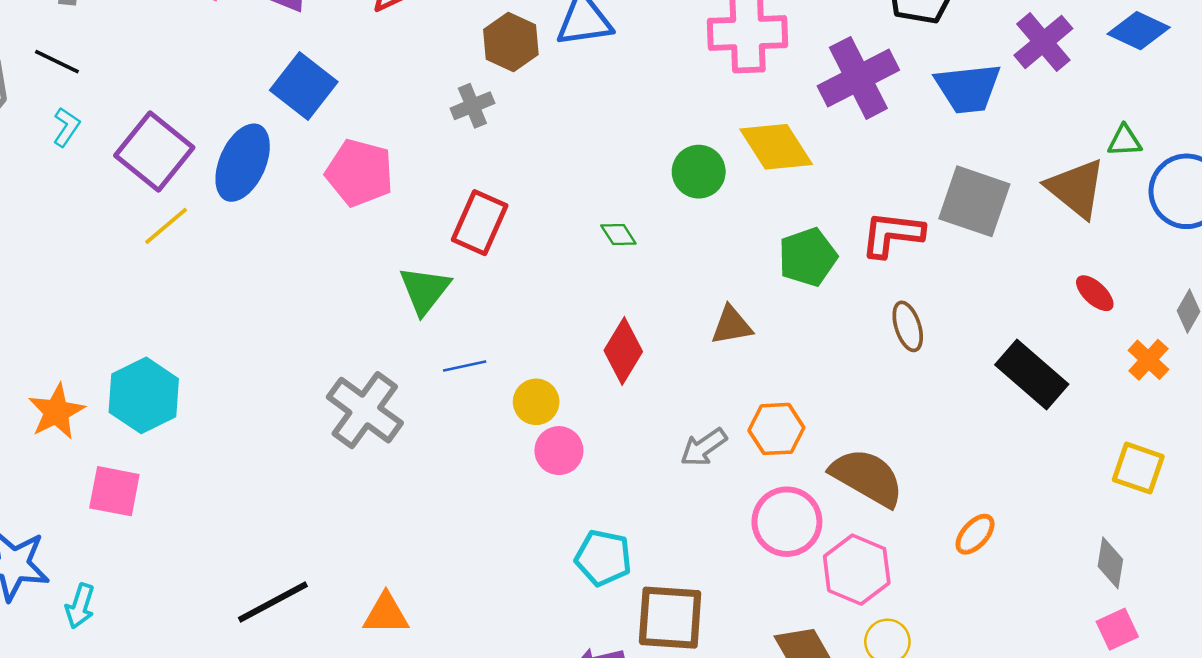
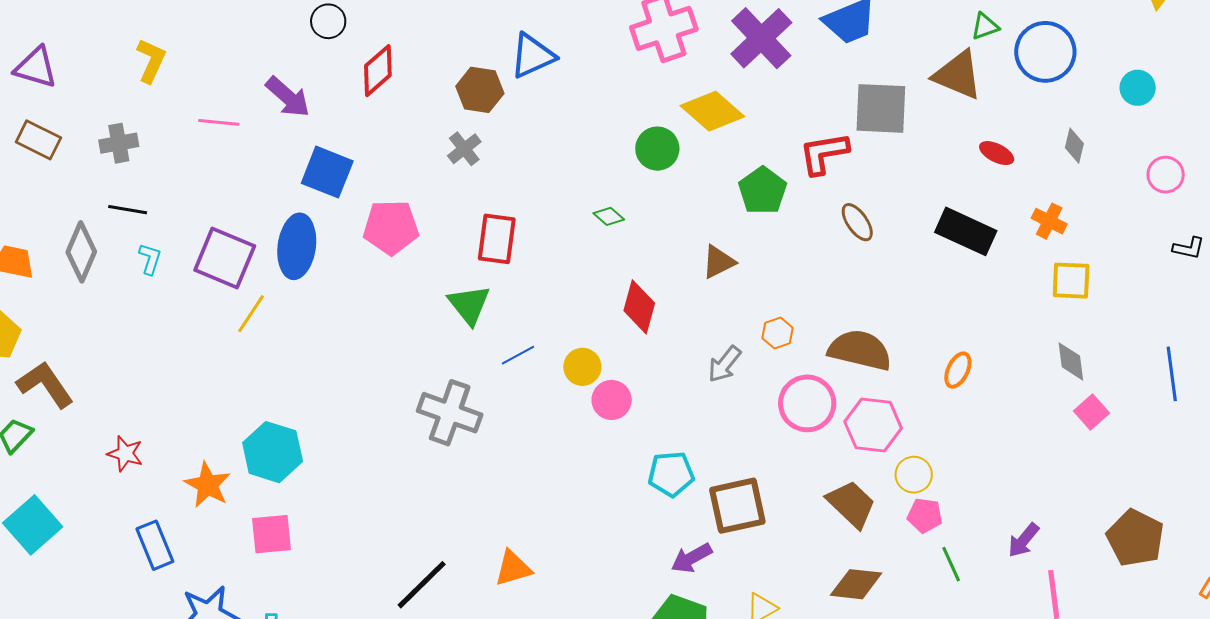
orange cross: (1148, 360) -> (1049, 221), moved
orange hexagon: (776, 429) -> (778, 333), size x0.7

